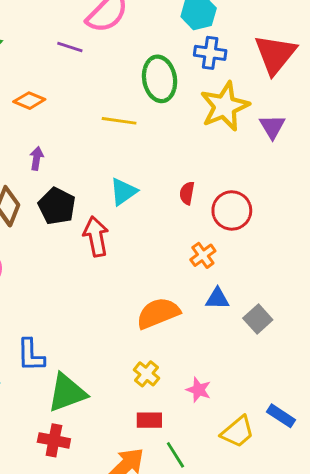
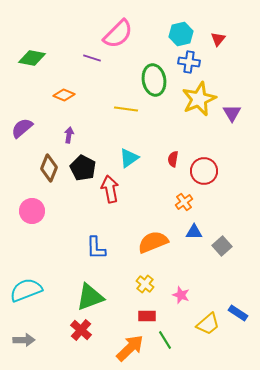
red triangle: (275, 54) -> (218, 39), moved, size x0.5
blue L-shape: (31, 355) -> (96, 248), moved
red cross: (54, 440) -> (81, 330), turned 30

